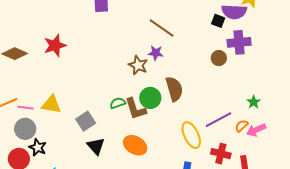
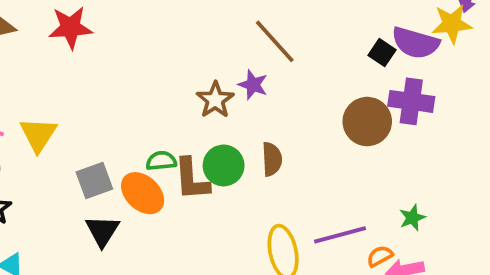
brown circle: (219, 58) -> (367, 122), size x1.6
brown semicircle: (174, 89) -> (272, 159), size x0.7
yellow triangle: (51, 104) -> (38, 135), turned 40
orange ellipse: (135, 145) -> (143, 193), moved

